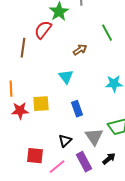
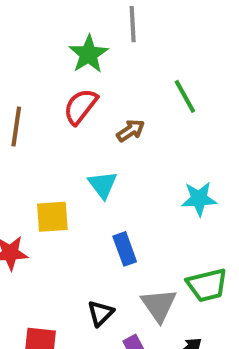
red semicircle: (43, 30) -> (80, 106), moved
yellow square: (41, 104) -> (52, 217), moved

